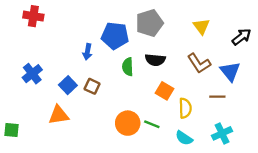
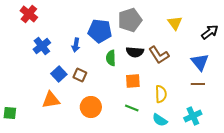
red cross: (33, 16) -> (29, 14), turned 30
brown L-shape: (199, 63) -> (159, 55), moved
blue cross: (32, 74) -> (42, 46), moved
orange square: (164, 91) -> (133, 81), moved, turned -35
brown line: (217, 97) -> (198, 84), moved
orange circle: (128, 123) -> (91, 107), moved

